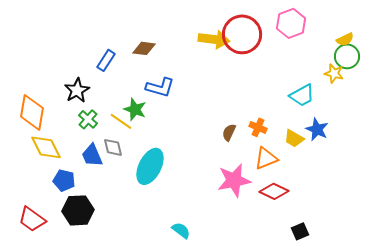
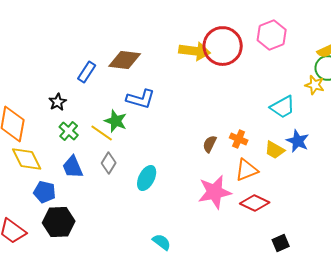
brown diamond: (144, 48) -> (125, 60), size x1.4
black star: (77, 90) -> (58, 102), size x0.7
gray diamond: (113, 147) -> (109, 163), moved, turned 45
cyan ellipse: (150, 166) -> (147, 178), moved, size x0.7

